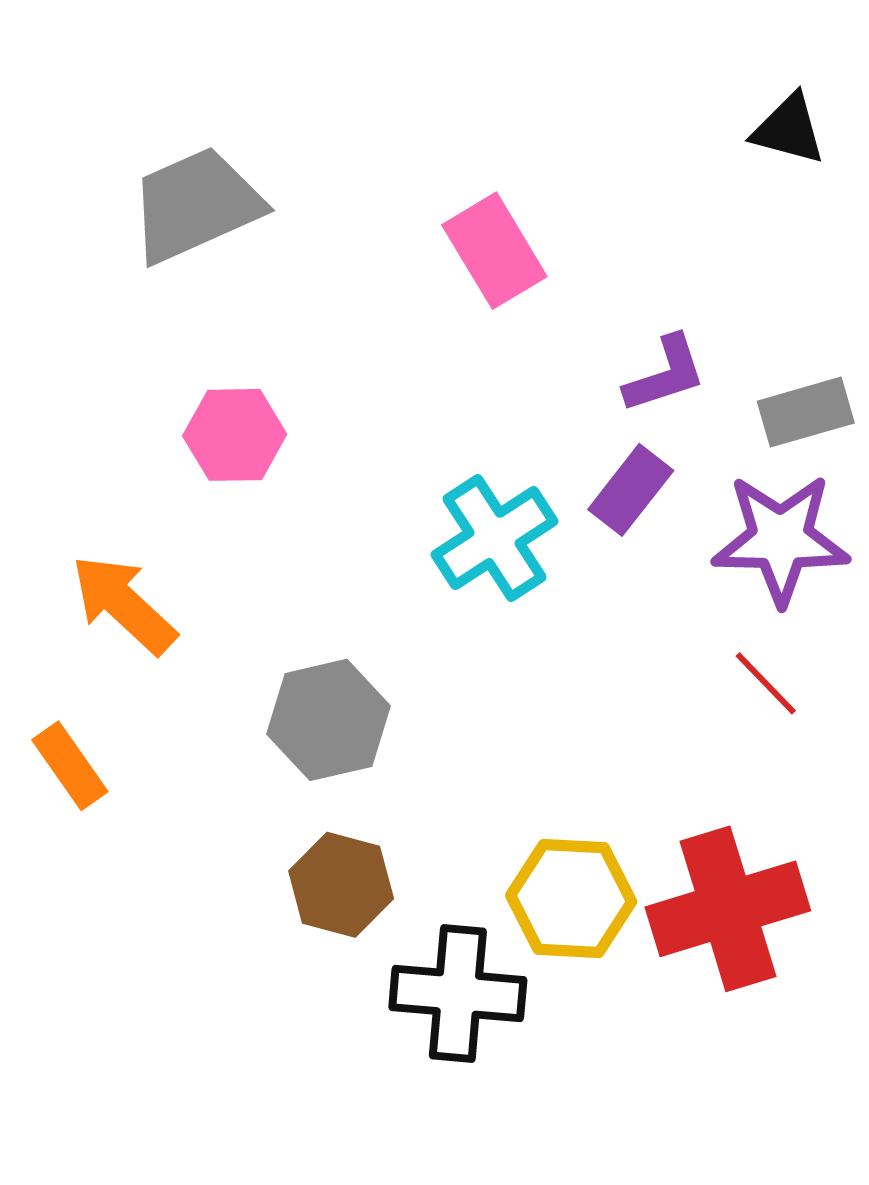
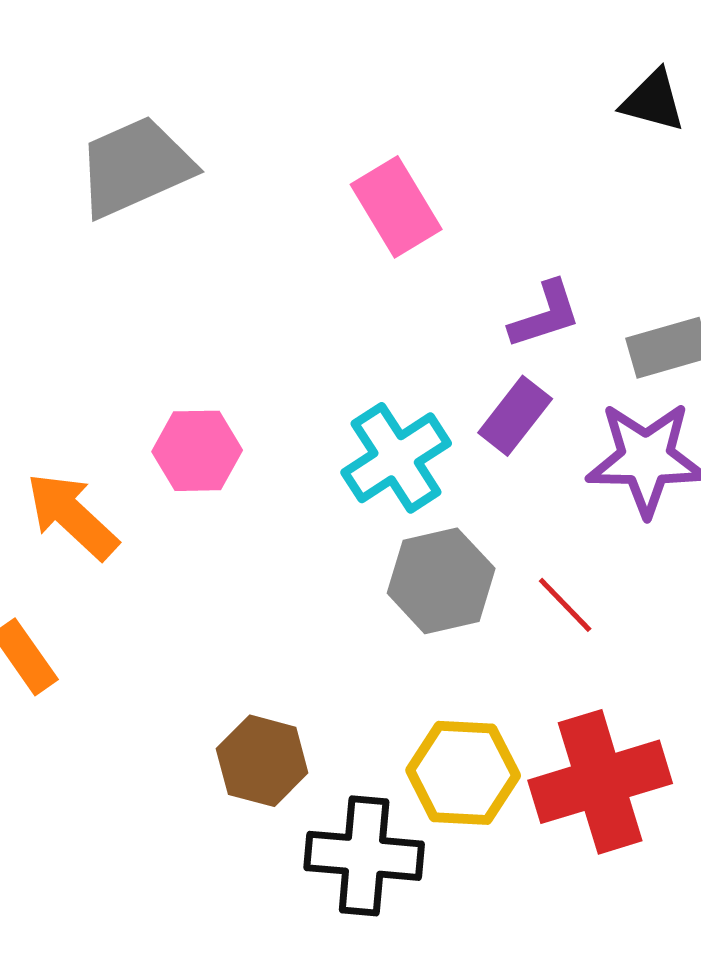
pink hexagon: (235, 435) -> (197, 451), moved
red line: (766, 683) -> (565, 605), moved
gray hexagon: (328, 720) -> (441, 581), moved

